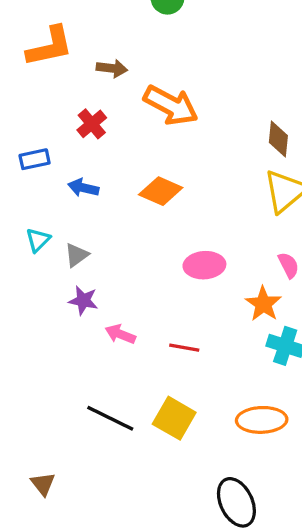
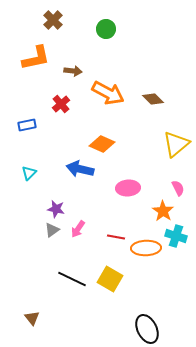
brown diamond: (278, 139) -> (153, 99), moved, turned -50
blue arrow: (83, 188) -> (80, 169), moved, size x1.5
gray triangle: (77, 255) -> (52, 230), moved
pink arrow: (120, 334) -> (78, 229), turned -78
orange ellipse: (262, 420) -> (146, 248), moved

